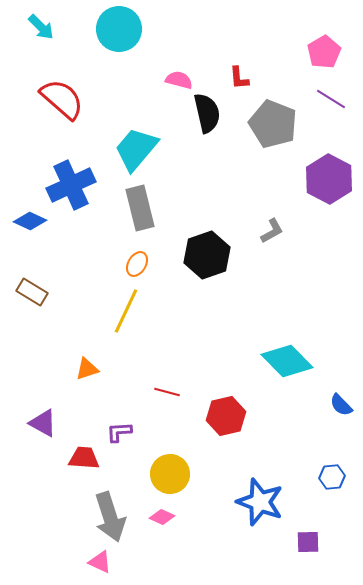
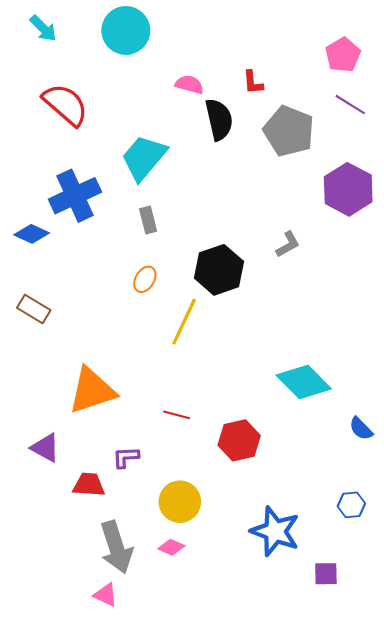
gray rectangle: (140, 208) -> (148, 220), size x0.6
yellow line: (126, 311) -> (184, 322), moved
orange triangle: (87, 369) -> (92, 391), size x2.0

